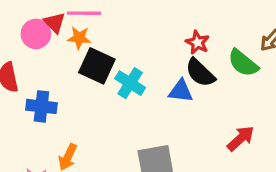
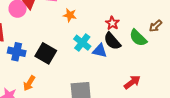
orange star: (79, 38) -> (70, 15), moved
black square: (97, 66) -> (46, 53), moved
cyan cross: (130, 83) -> (82, 43), moved

